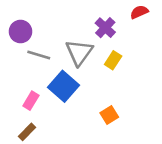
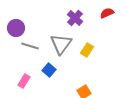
purple cross: (105, 28) -> (75, 18), moved
blue square: (64, 86) -> (49, 70), size x0.6

